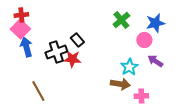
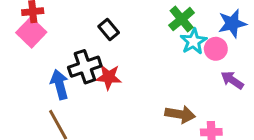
black rectangle: (77, 40) -> (109, 29), moved
blue arrow: (26, 47) -> (60, 85), moved
cyan star: (129, 67) -> (193, 41), moved

